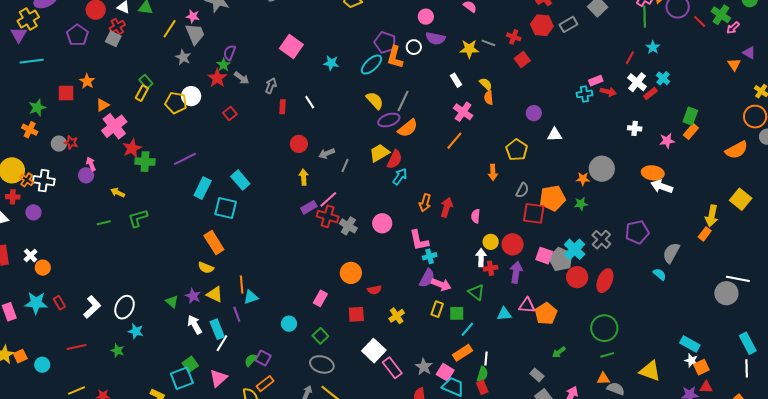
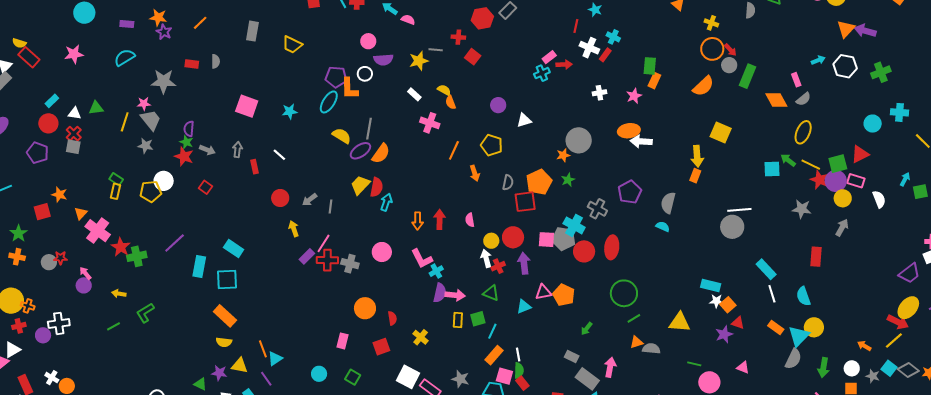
orange line: (454, 141) -> (454, 150), moved
white cross: (44, 181) -> (59, 323), moved
red semicircle: (374, 290) -> (392, 318), turned -72
pink square: (445, 372) -> (504, 376), moved
red triangle: (706, 387) -> (738, 323), turned 32

